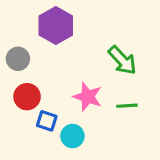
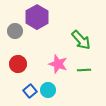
gray circle: (18, 59) -> (15, 31), moved
blue square: (47, 121) -> (30, 91), moved, turned 32

